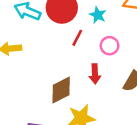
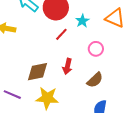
pink circle: (110, 46) -> (96, 49), moved

